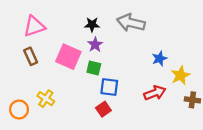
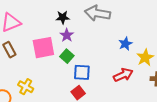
pink square: (68, 57) -> (43, 48), turned -30
green square: (94, 68) -> (67, 56), turned 32

